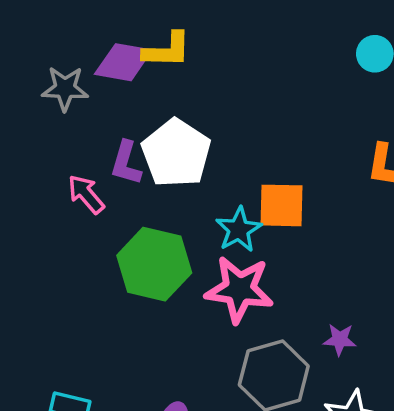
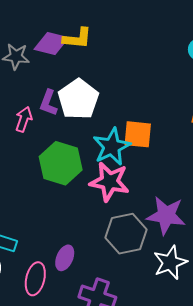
pink arrow: (86, 194) -> (24, 119), turned 55
cyan star: (239, 230) -> (112, 147), size x1.4
purple star: (340, 340) -> (166, 215), size x2.0

